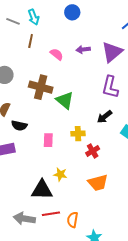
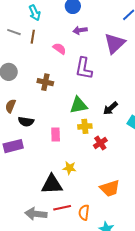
gray line: (13, 21) -> (14, 32), moved
purple arrow: (83, 49) -> (80, 30), moved
brown cross: (41, 87) -> (45, 82), size x0.7
purple L-shape: (110, 87) -> (84, 68), moved
green triangle: (65, 100) -> (79, 105), moved, turned -48
orange trapezoid: (98, 183) -> (110, 188), moved

